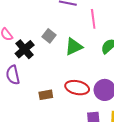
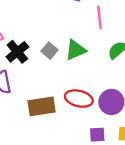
gray square: (49, 36) -> (50, 51), moved
brown rectangle: (46, 95) -> (42, 106), size x1.6

